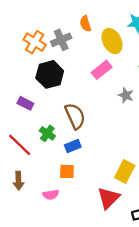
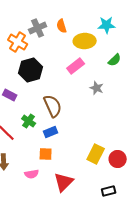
gray cross: (61, 40) -> (38, 28), moved
yellow ellipse: (112, 41) -> (85, 41), turned -65
red triangle: (109, 198) -> (64, 182), moved

